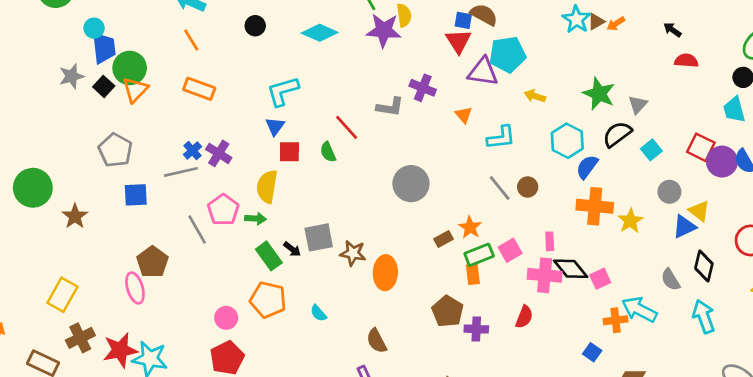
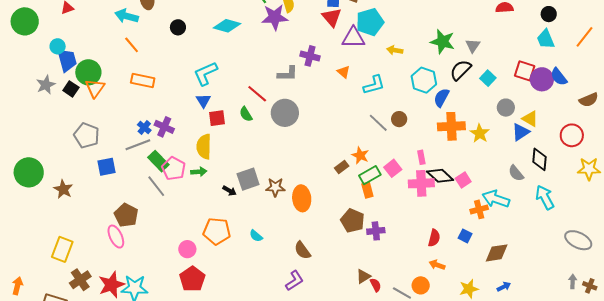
gray circle: (411, 184) -> (285, 113), moved
green rectangle: (269, 256) -> (158, 161), moved
red semicircle: (524, 317) -> (434, 238), moved

